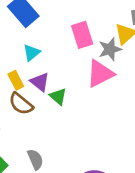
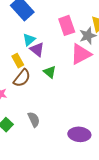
purple triangle: (40, 82) -> (37, 49), moved
brown semicircle: (21, 104) -> (22, 78), turned -90

